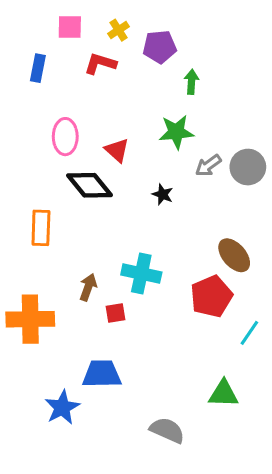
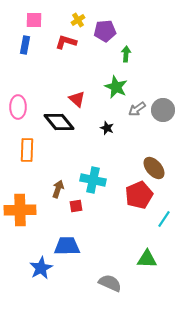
pink square: (70, 27) -> (34, 20), moved
green star: (176, 132) -> (116, 87), turned 30
pink ellipse: (65, 137) -> (18, 107), moved

